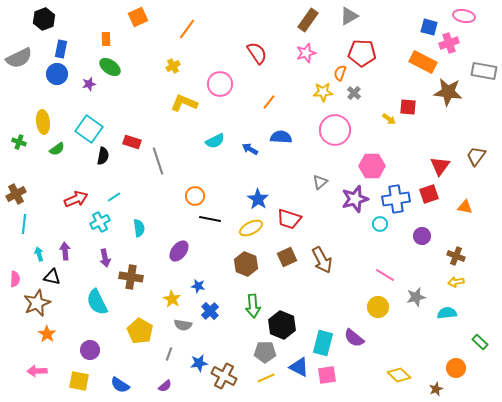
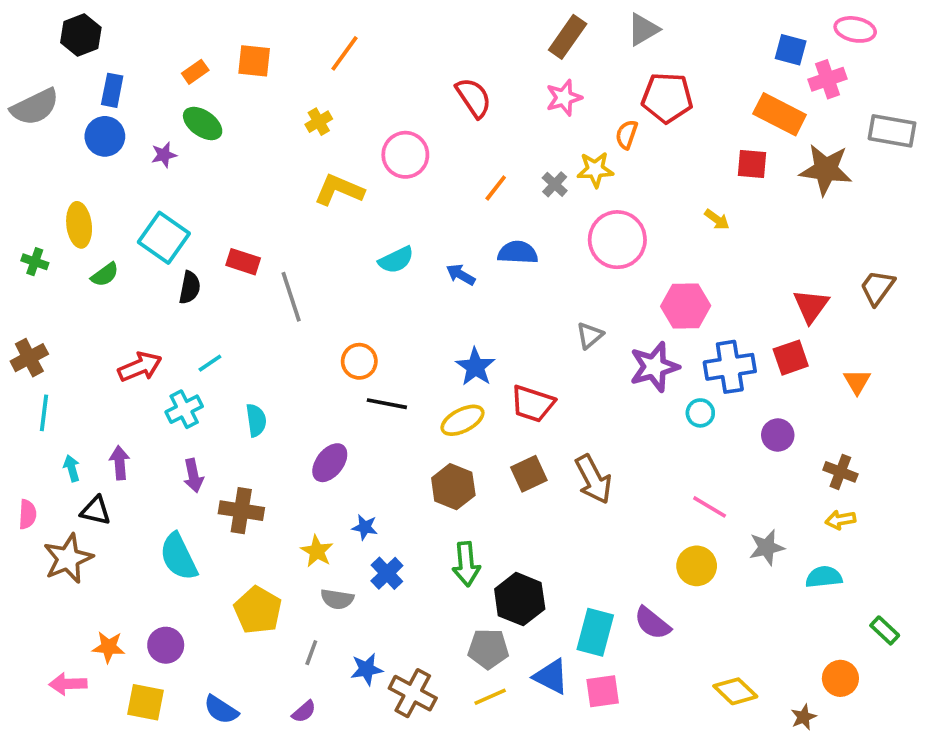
orange square: (138, 17) -> (254, 61), moved, turned 30
orange rectangle: (106, 39) -> (195, 72), turned 56
gray cross: (354, 93) -> (555, 184), moved
red square: (408, 107) -> (752, 164), moved
orange triangle: (465, 207) -> (857, 382), turned 49
orange star: (47, 334) -> (109, 647), moved, turned -30

